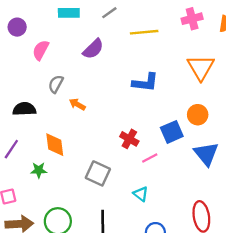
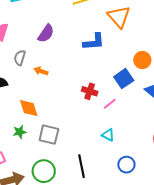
purple semicircle: (93, 49) -> (46, 34), moved
orange triangle: (201, 67) -> (119, 17), moved
gray square: (98, 173) -> (49, 135), moved

